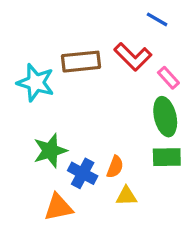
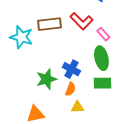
green star: (50, 151) -> (46, 79), moved
blue cross: (83, 173) -> (71, 69), moved

